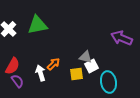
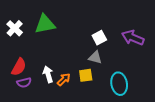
orange arrow: (53, 64) -> (64, 79), moved
white square: (91, 66) -> (99, 38), moved
purple semicircle: (17, 81) -> (24, 83), turned 112

